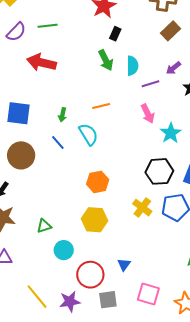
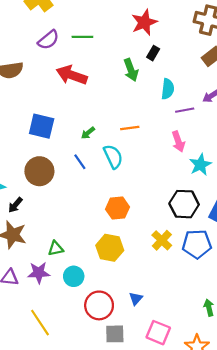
green arrow: (106, 60) -> (131, 70), moved
green arrow: (63, 115) -> (88, 133), turned 32
purple star: (70, 302) -> (39, 273), moved

